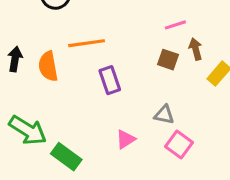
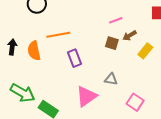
brown arrow: (196, 49) -> (130, 36), turned -104
pink triangle: (126, 139) -> (86, 96), size x1.6
pink square: (179, 144) -> (135, 102), moved

